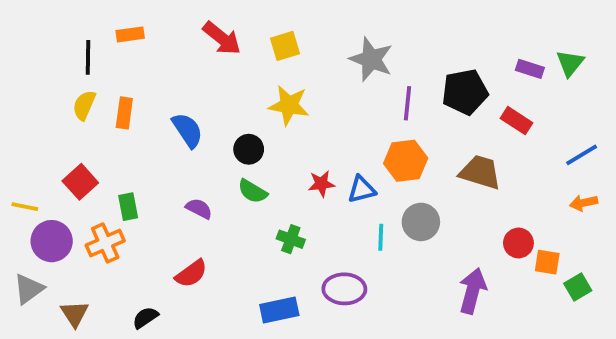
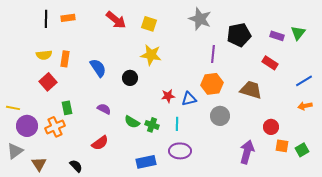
yellow square: (285, 46) -> (149, 24), turned 35
black line: (88, 57) -> (46, 19), moved
gray star: (371, 59) -> (200, 19), moved
black pentagon: (465, 92) -> (239, 35), moved
yellow semicircle: (84, 105) -> (44, 55), turned -119
red square: (80, 182) -> (48, 82), moved
green semicircle: (253, 191) -> (132, 122), moved
cyan line: (381, 237) -> (177, 124), moved
orange square: (547, 262) -> (282, 146), moved
black semicircle: (145, 318) -> (76, 166), turned 80

